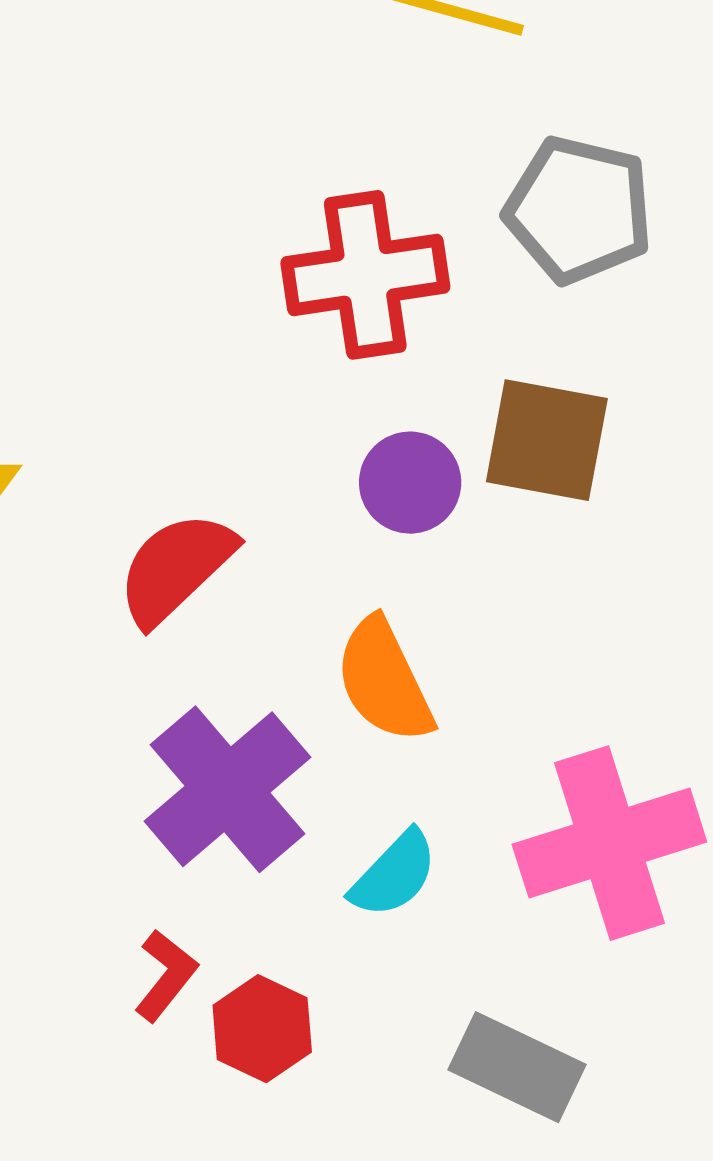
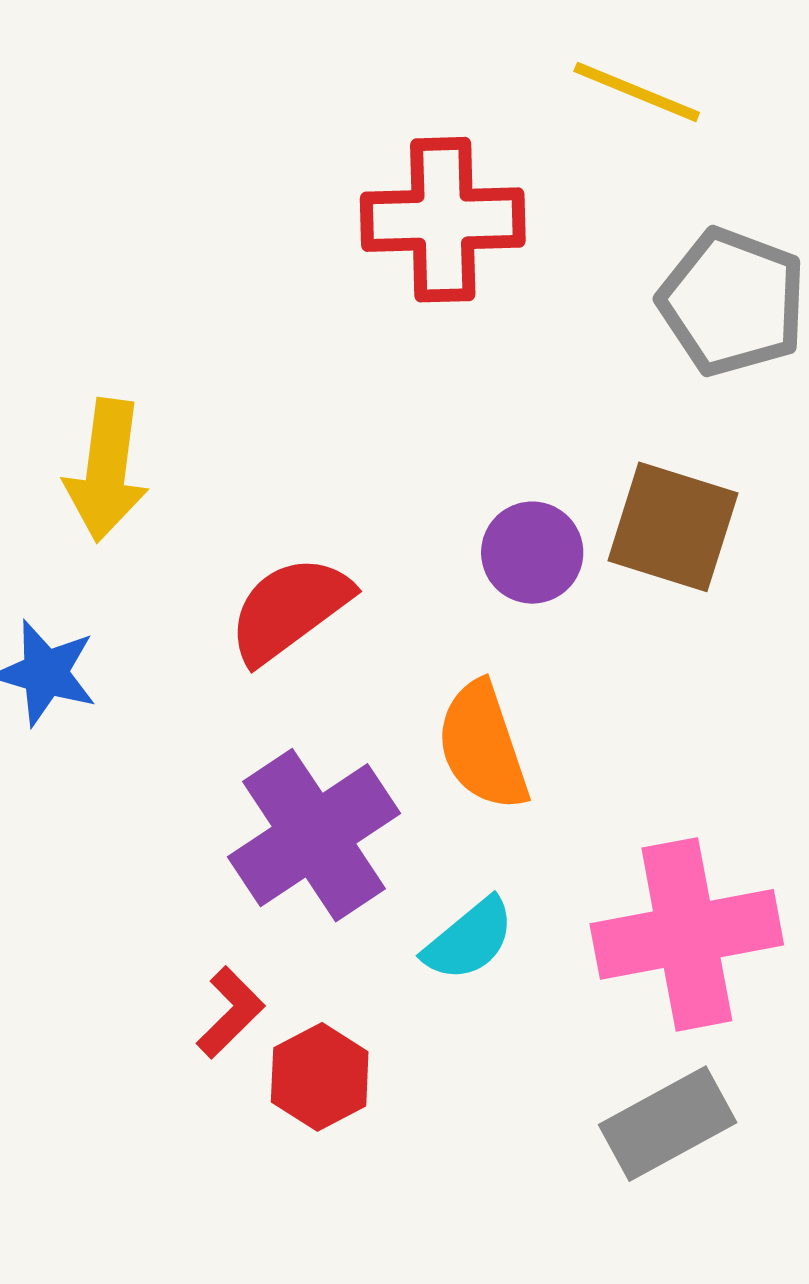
red cross: (365, 275) -> (443, 220), moved
gray rectangle: (517, 1067) -> (668, 1124), moved, turned -61

